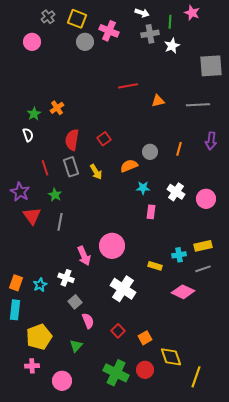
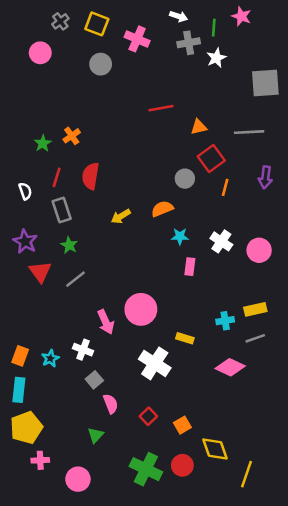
gray circle: (85, 42) -> (101, 64), moved
white semicircle: (28, 135) -> (25, 191), moved
red square: (104, 139) -> (211, 158), moved, size x1.5
gray circle: (150, 152) -> (185, 179), moved
gray rectangle: (71, 167) -> (62, 210), moved
red line: (45, 168) -> (57, 177), moved, turned 35
yellow arrow: (96, 172) -> (121, 216), turned 91
gray line: (60, 222) -> (75, 279), turned 42
yellow rectangle: (155, 266) -> (185, 338), moved
yellow pentagon: (39, 337) -> (26, 428), moved

